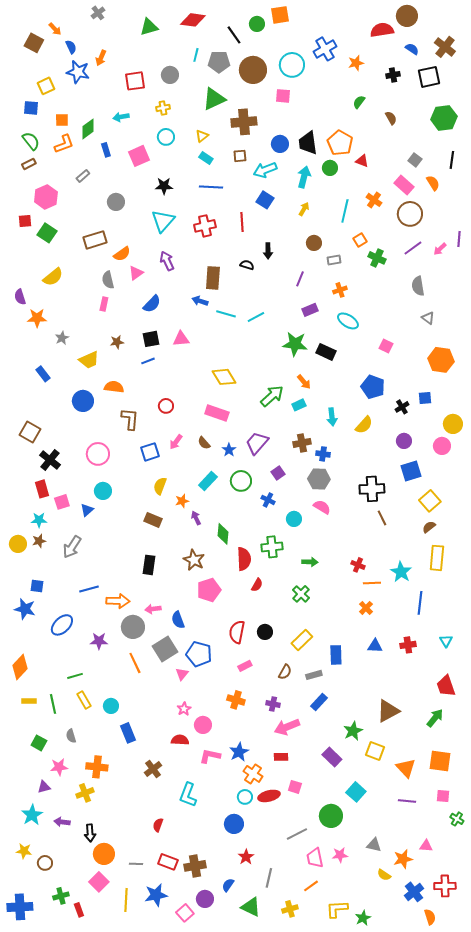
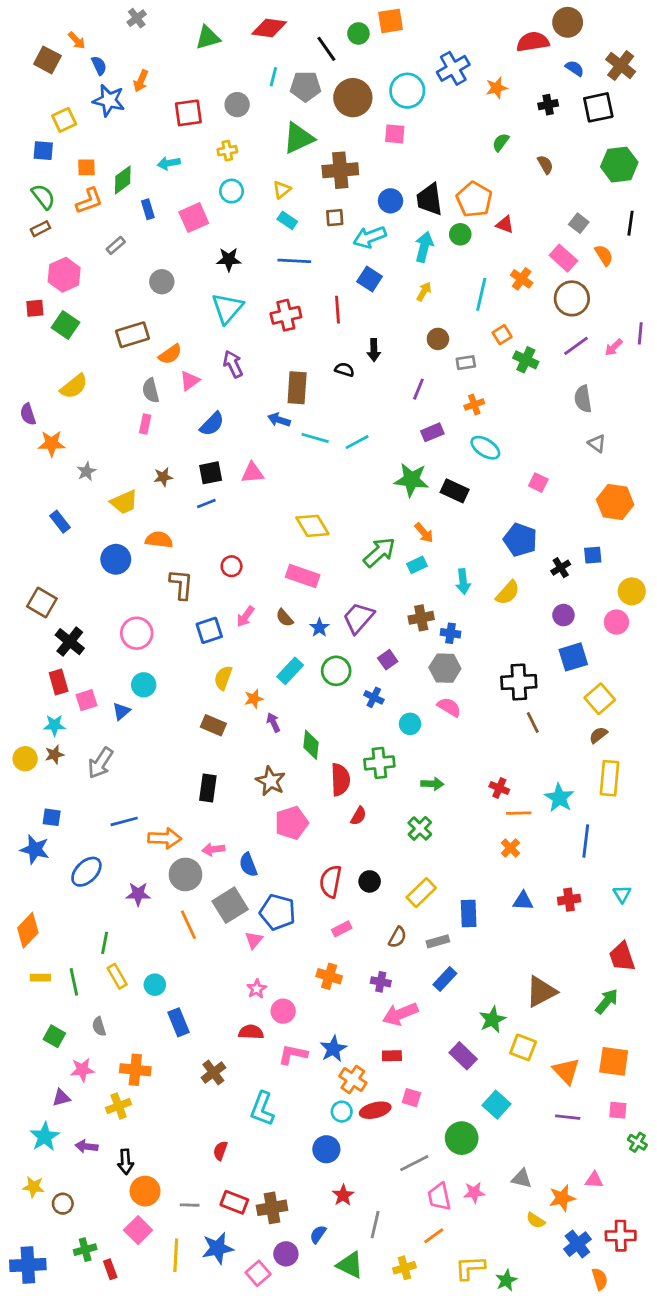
green line: (75, 676) -> (105, 943), turned -63

